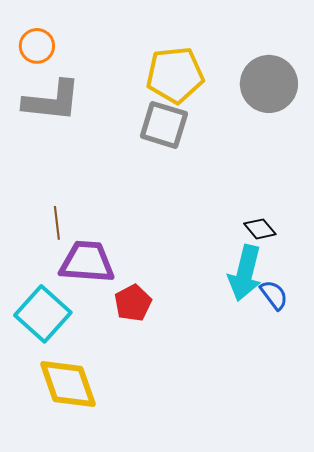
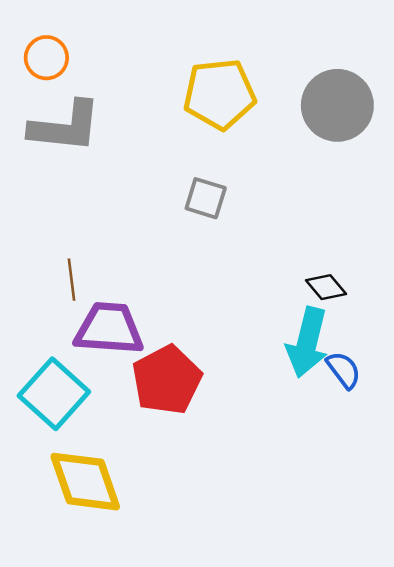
gray square: (164, 125) -> (206, 198), moved, size x0.7
red pentagon: (133, 303) -> (167, 380), size x1.5

